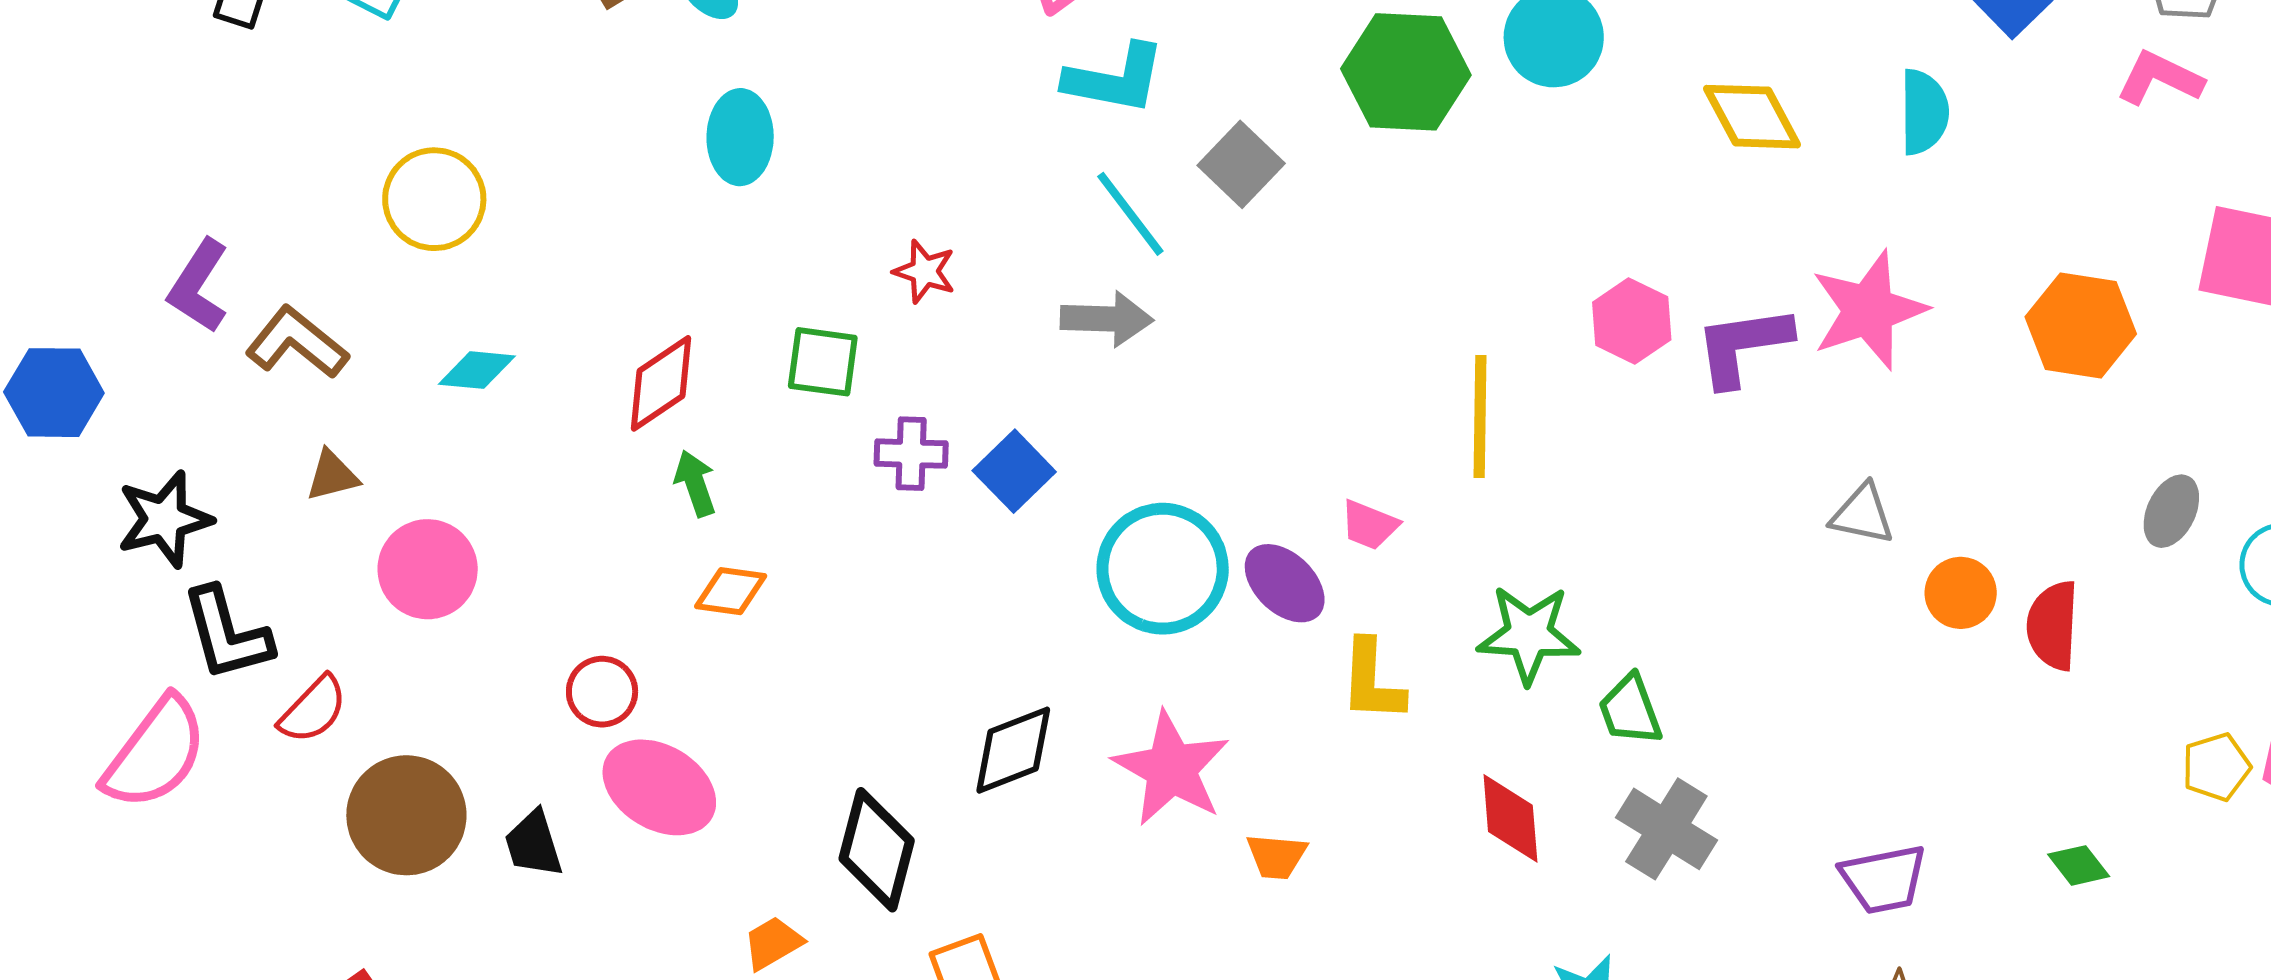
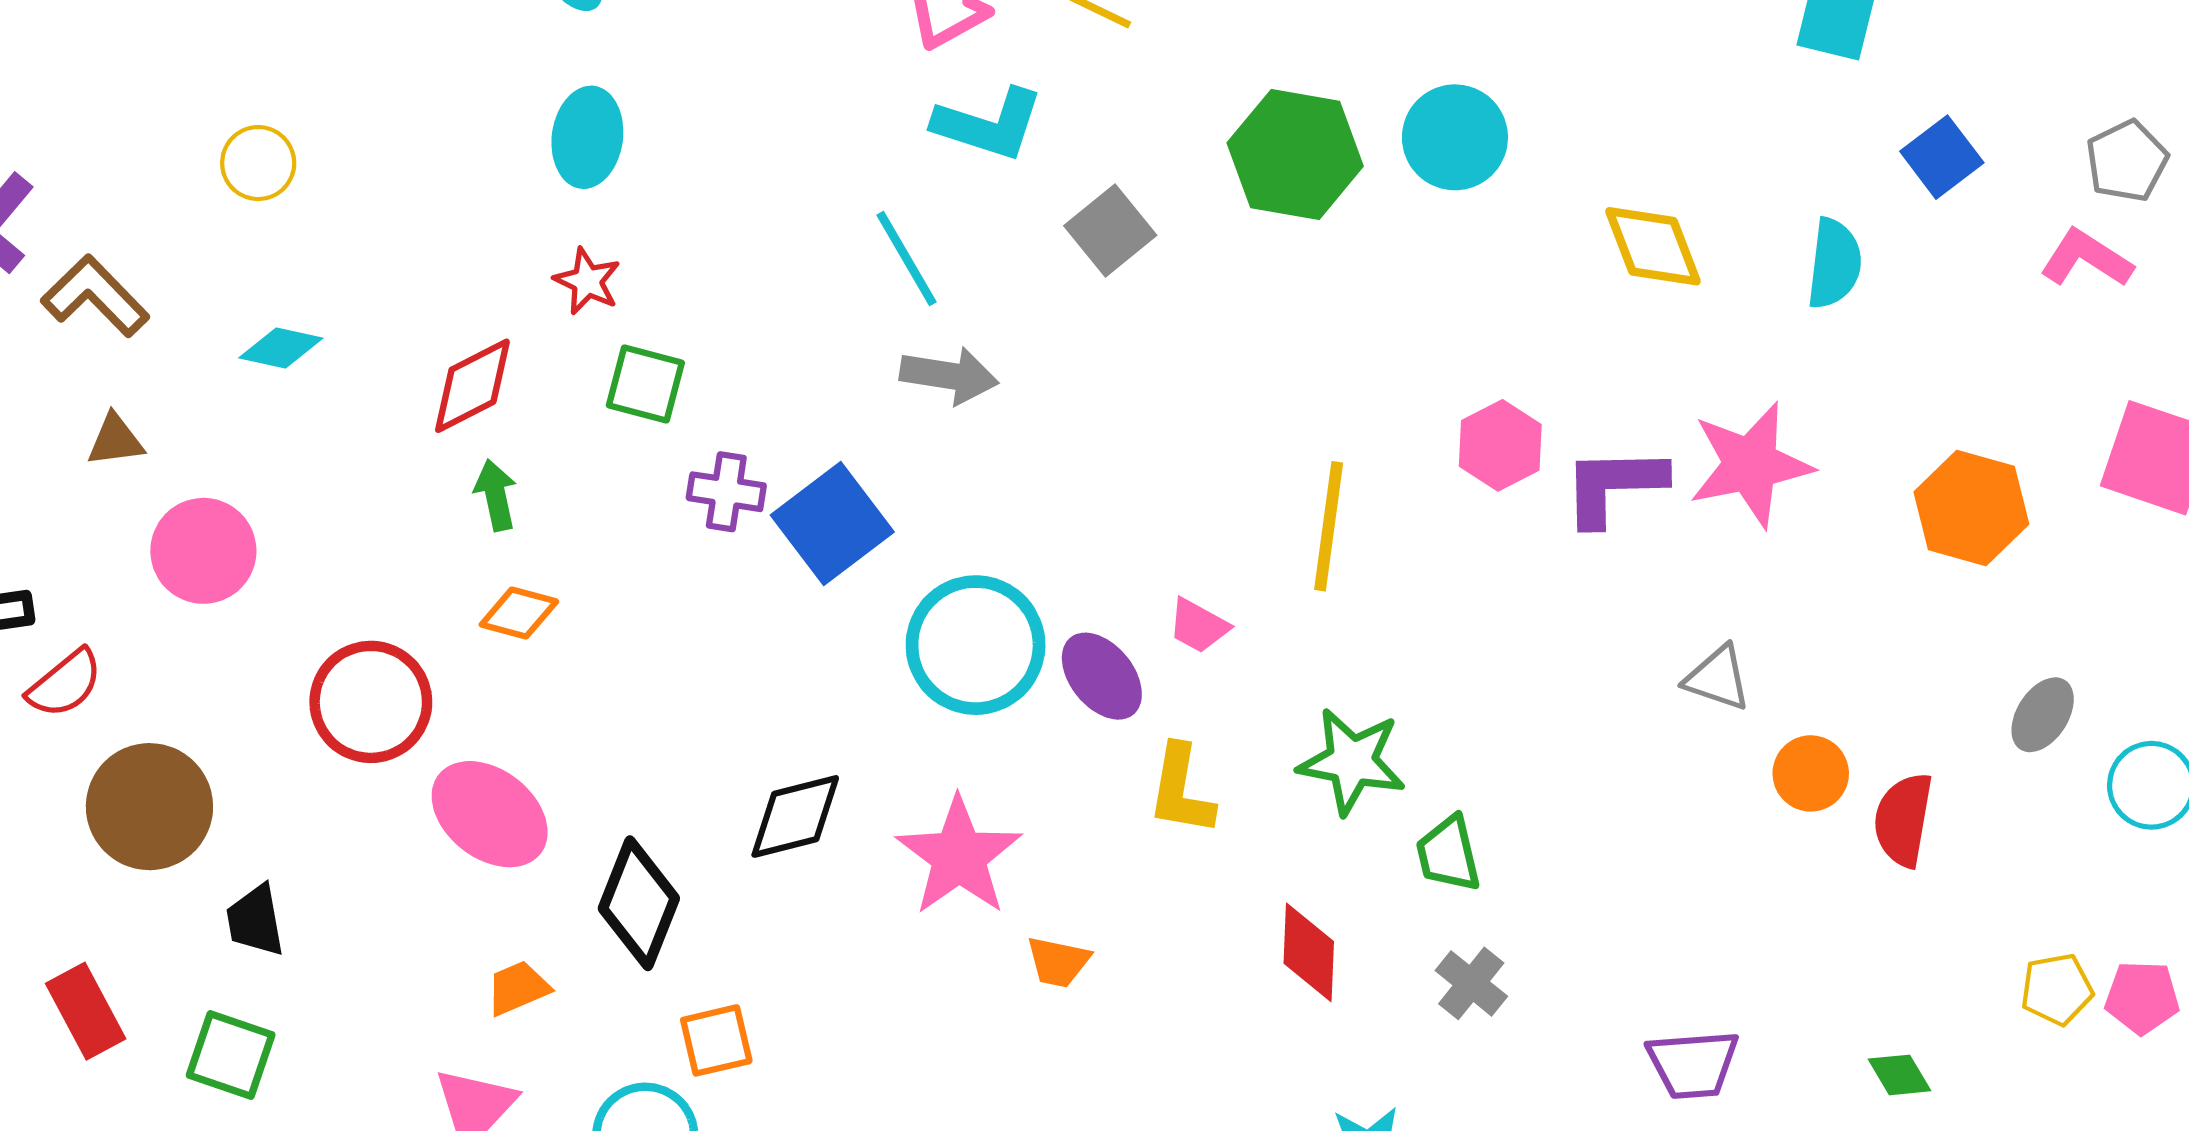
yellow circle: (434, 199) -> (258, 163), size x0.7
cyan line: (1130, 214) -> (907, 258), moved
red star: (925, 271) -> (587, 281), moved
blue square: (1014, 471) -> (832, 524), size x1.4
red circle: (602, 692) -> (371, 702), size x1.6
pink ellipse: (659, 787) -> (490, 814), moved
gray cross: (1666, 829) -> (1471, 983), size x0.7
black trapezoid: (534, 844) -> (255, 920), moved

